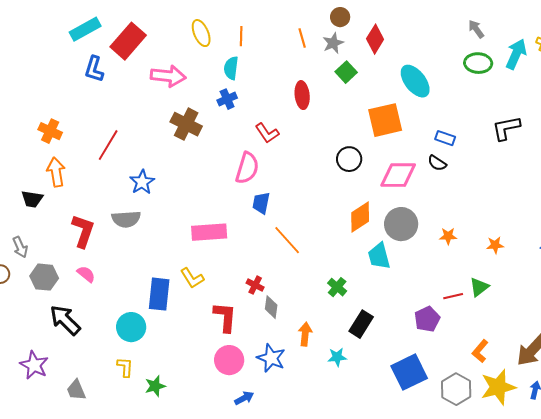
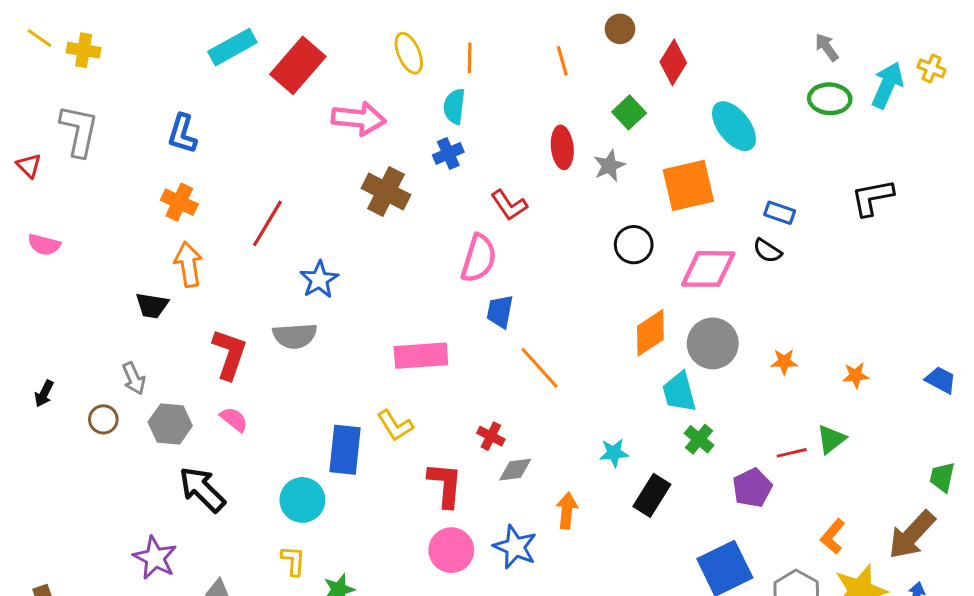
gray star: (333, 43) -> (609, 166), moved
blue L-shape: (94, 69) -> (182, 134), moved
green cross: (337, 287) -> (699, 439), moved
gray diamond: (271, 307) -> (515, 470), turned 75
cyan star: (337, 357) -> (614, 453), moved

